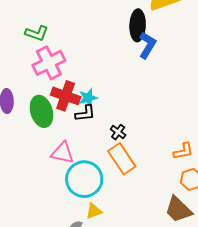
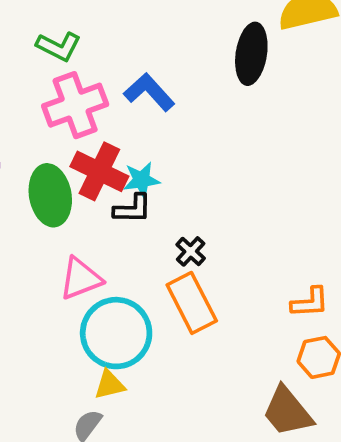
blue L-shape: (147, 45) -> (149, 92), moved, turned -80
pink triangle: (62, 153) -> (81, 279), turned -40
yellow triangle: (94, 211) -> (110, 385), moved

